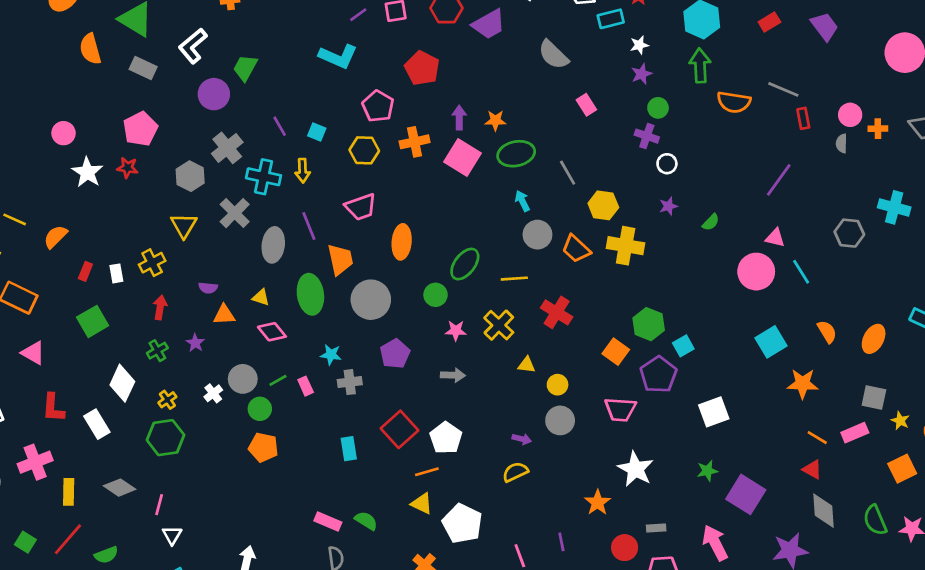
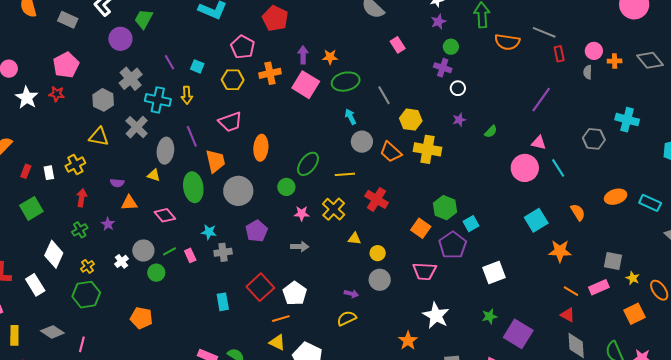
yellow triangle: (184, 225) -> (99, 137), turned -50
yellow triangle: (261, 297) -> (154, 175), moved
orange ellipse: (874, 339) -> (616, 197), moved, turned 45
orange pentagon: (263, 447) -> (141, 318), moved

